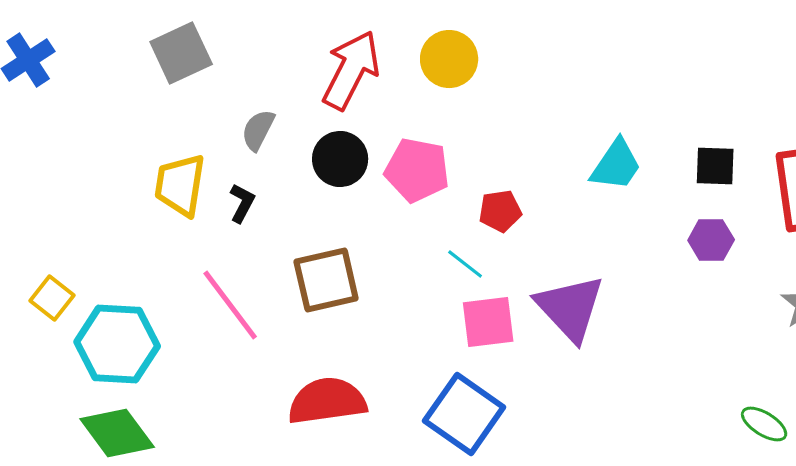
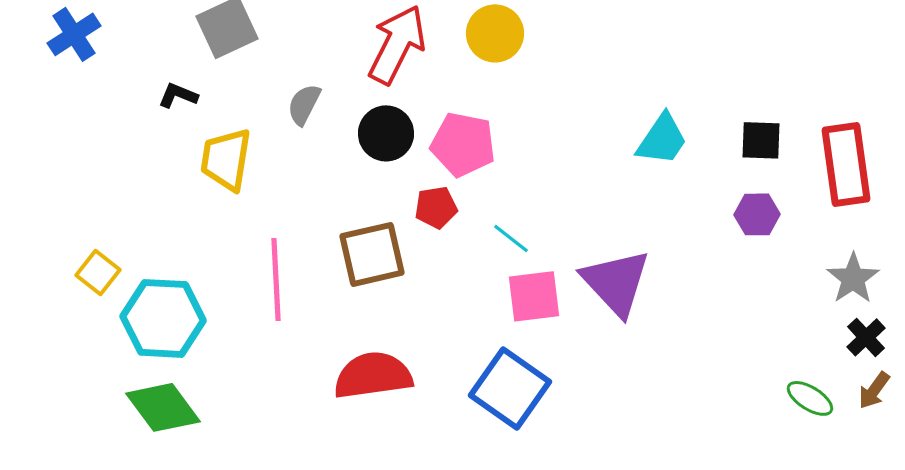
black L-shape: (242, 203) -> (178, 95), moved, turned -96
red pentagon: (500, 211) -> (436, 207), moved
pink line: (230, 305) -> (276, 279), turned 34

